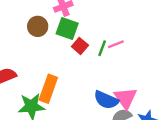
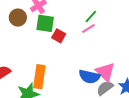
brown circle: (38, 26) -> (18, 18), moved
green line: (102, 48) -> (91, 16), moved, turned 32

